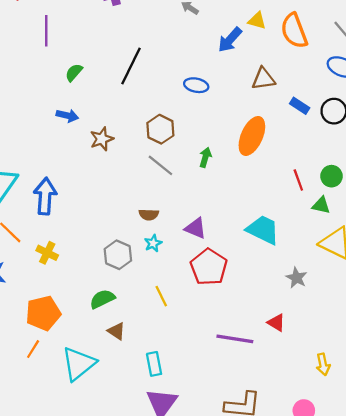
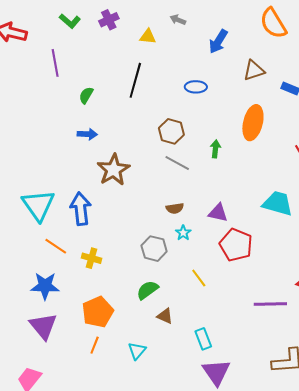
yellow triangle: (257, 21) -> (148, 37), moved
brown star: (102, 139) -> (113, 170), moved, size x1.5
cyan triangle: (79, 364) -> (137, 351), size x0.6

